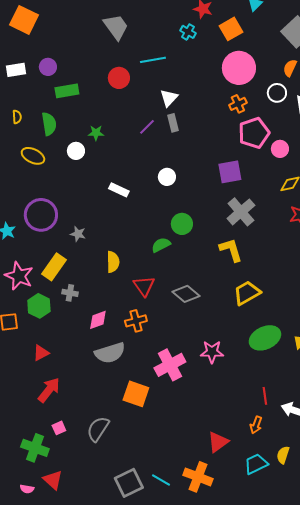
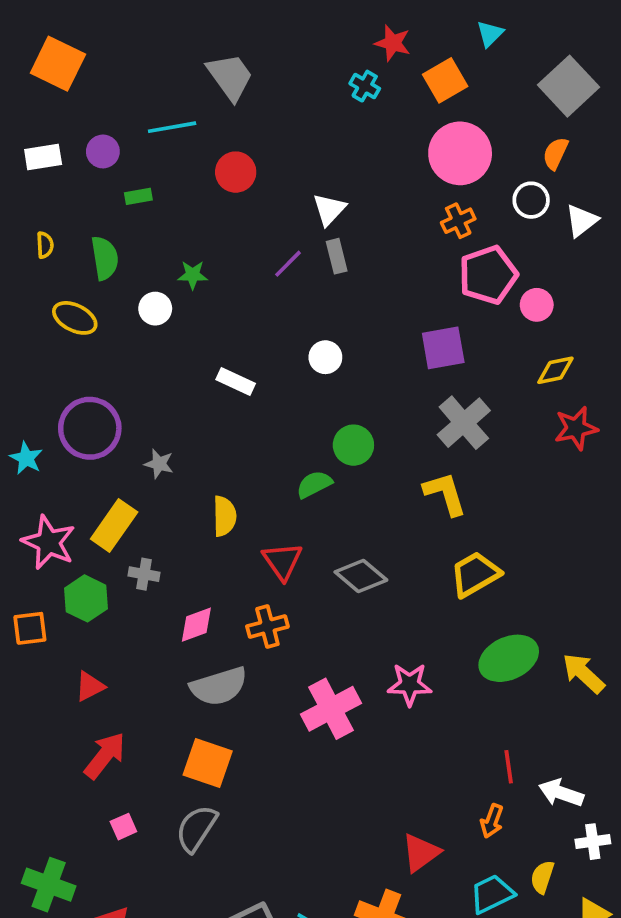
cyan line: (153, 60) -> (172, 127), moved
green rectangle: (67, 91) -> (138, 196), size x0.6
orange square: (136, 394) -> (208, 763), moved
green cross: (35, 448) -> (49, 885), moved

